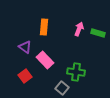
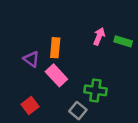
orange rectangle: (44, 27) -> (55, 48), moved
red square: (25, 76) -> (30, 106), moved

